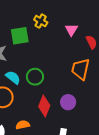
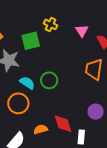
purple circle: (68, 102) -> (96, 112), moved
red diamond: (44, 106) -> (63, 124), moved, turned -35

